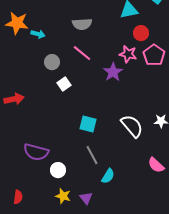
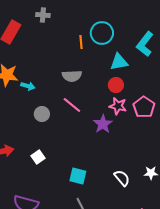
red circle: (141, 33) -> (116, 85), moved
white square: (64, 84) -> (38, 157), moved
white semicircle: (132, 126) -> (122, 178), size x0.7

